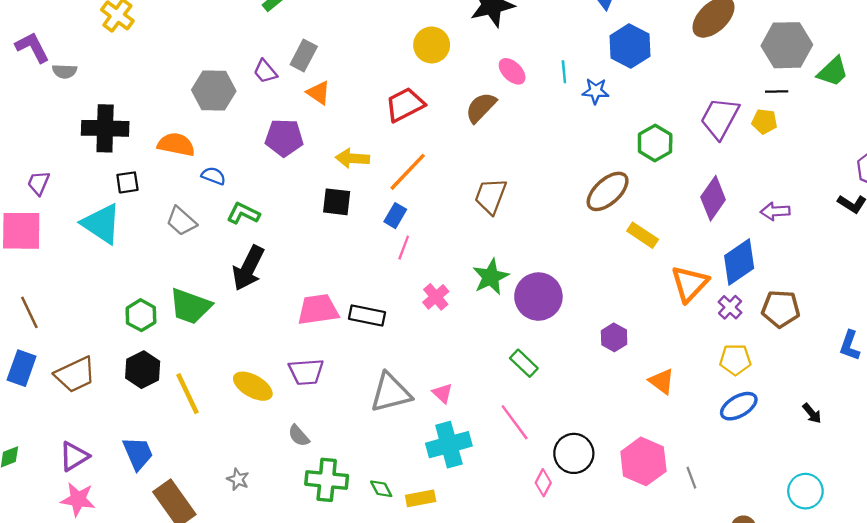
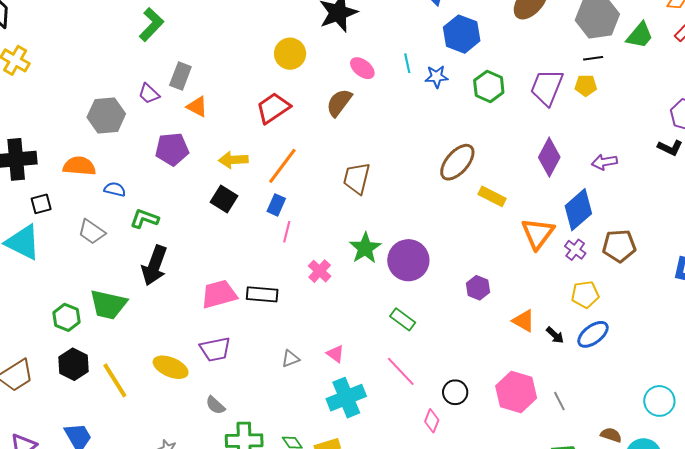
green hexagon: (655, 143) -> (489, 86), moved
black square: (337, 202) -> (224, 199), turned 32
gray triangle: (391, 393) -> (290, 359), size x0.5
black arrow: (812, 413) -> (555, 335), moved
black circle: (574, 453) -> (455, 392), size x0.7

